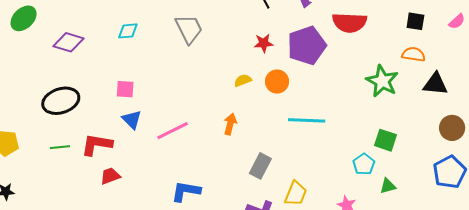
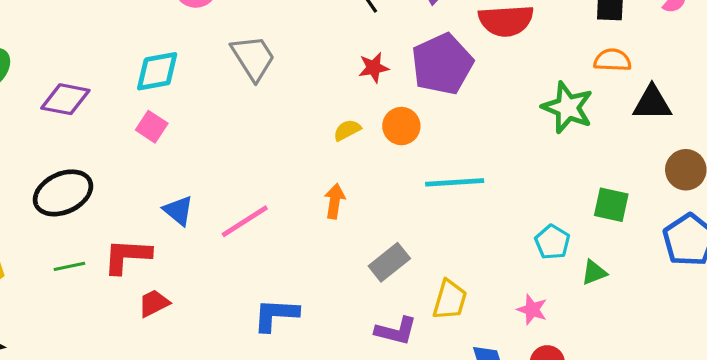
cyan diamond: (128, 31) -> (157, 71), size x1.4
pink square: (125, 89) -> (152, 127), moved, turned 36
green square: (386, 140) -> (611, 205), moved
gray rectangle: (260, 166) -> (389, 262), turned 30

